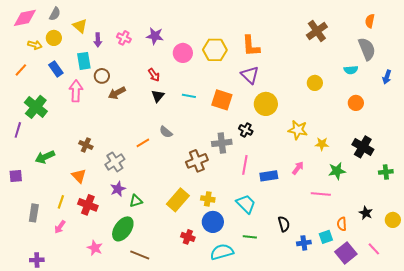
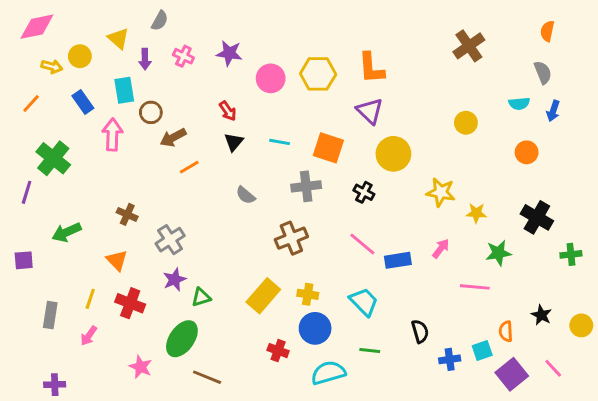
gray semicircle: (55, 14) -> (160, 21), moved
gray semicircle: (367, 49) -> (543, 72), size x0.7
blue arrow: (387, 77) -> (553, 111), moved
orange line: (143, 143) -> (189, 167), moved
gray cross: (222, 143) -> (306, 186), moved
pink line: (245, 165) -> (362, 244), turned -60

